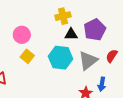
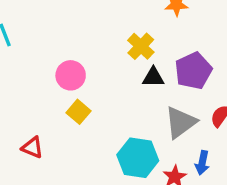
yellow cross: (63, 16) -> (141, 46), turned -35
cyan hexagon: (61, 58) -> (138, 158), moved

